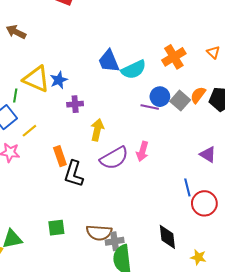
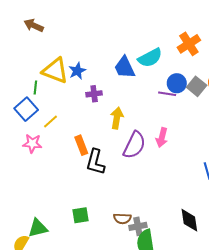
blue trapezoid: (109, 61) -> (125, 67), moved
purple semicircle: (114, 158) -> (134, 145), turned -32
brown semicircle: (99, 233) -> (122, 219), size x0.7

